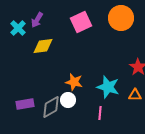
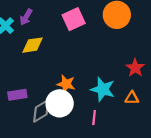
white circle: (68, 100) -> (60, 103), size x1.6
purple rectangle: (25, 104) -> (17, 95), moved

